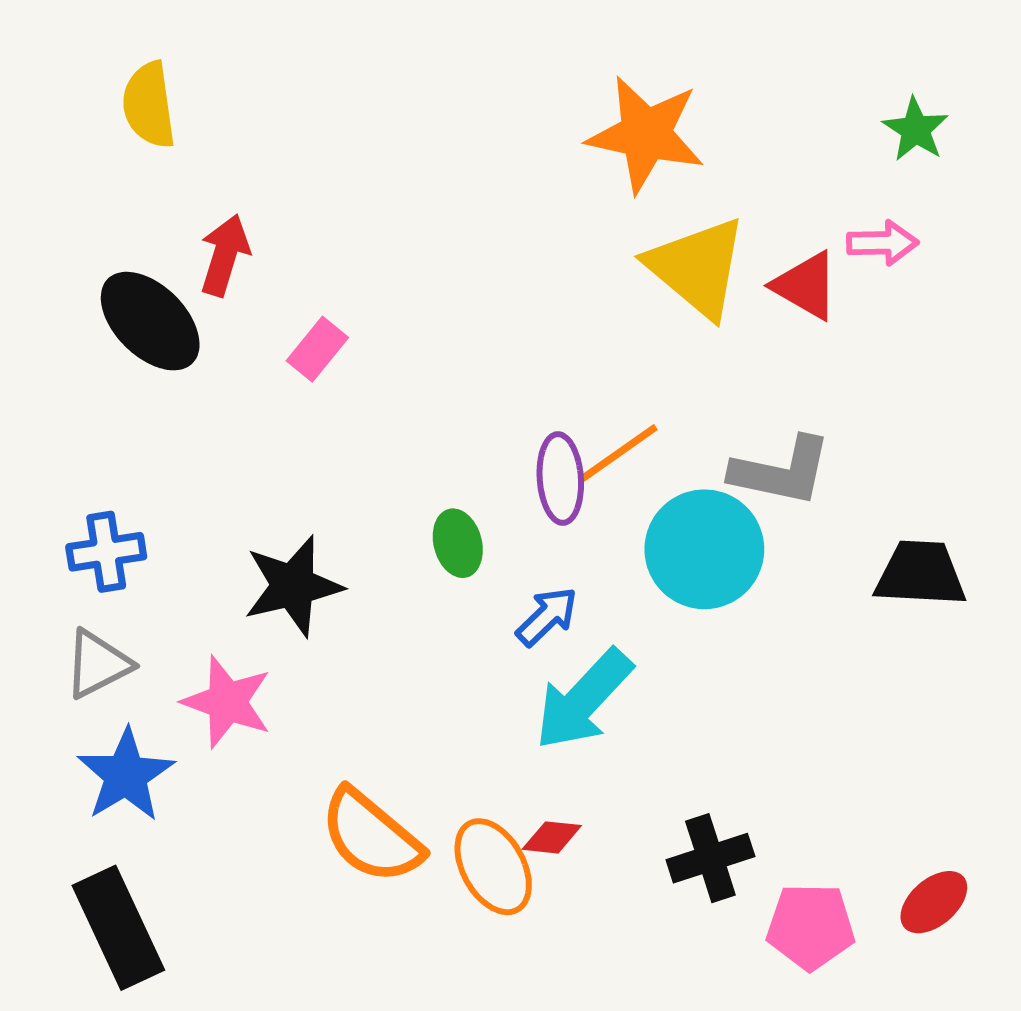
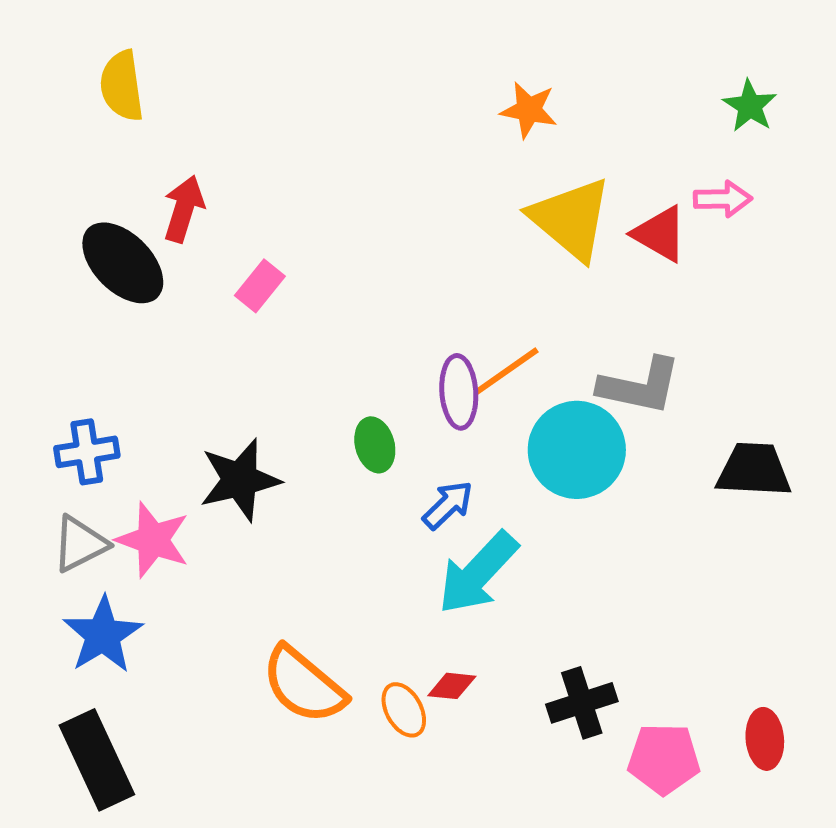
orange star: (646, 134) -> (529, 110), size x0.6
pink star: (227, 702) -> (153, 540), moved
orange ellipse: (493, 867) -> (404, 710), size x0.7
red ellipse: (934, 902) -> (765, 739), turned -54

